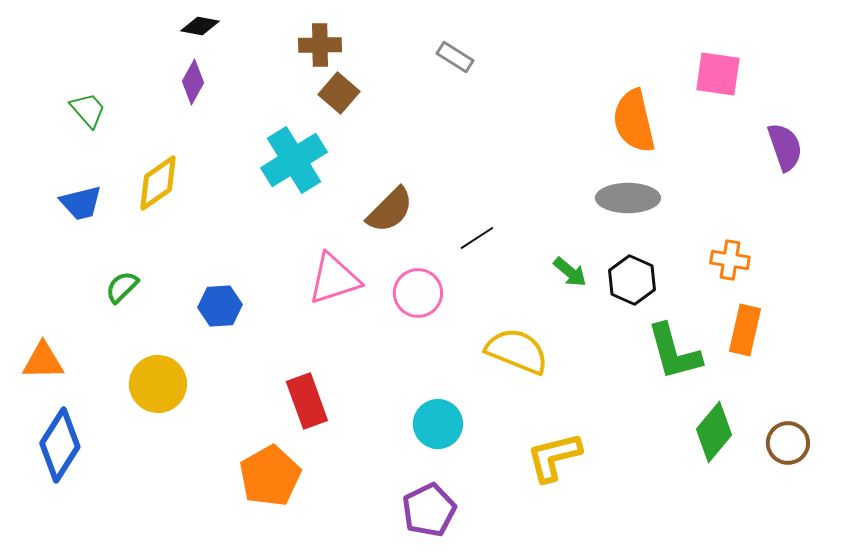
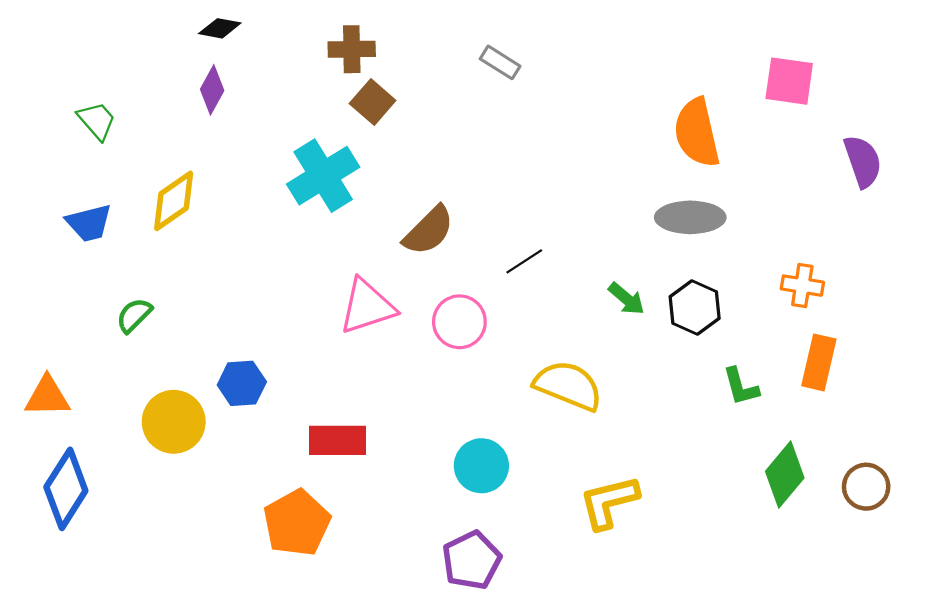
blue hexagon: (220, 306) -> (242, 383), moved
green L-shape: (674, 352) -> (741, 387), size x0.6
red rectangle: (307, 401) -> (337, 440), turned -70

